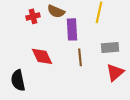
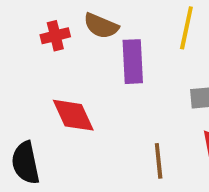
brown line: (80, 57) -> (159, 161), moved

